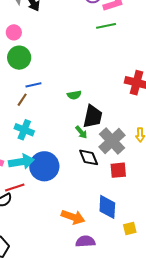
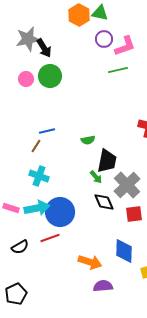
green circle: (19, 58) -> (50, 76), moved
red line: (15, 187) -> (50, 238), moved

